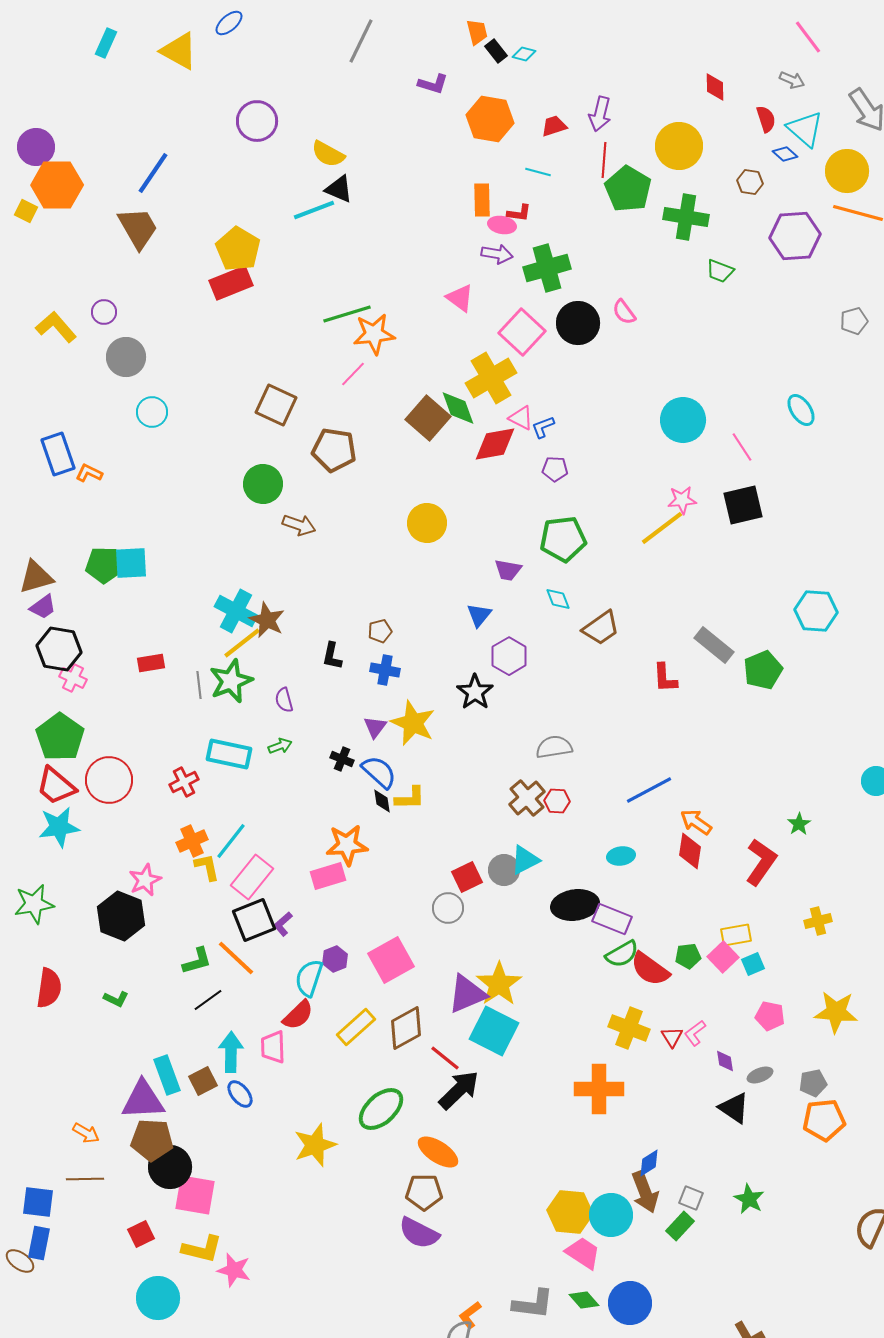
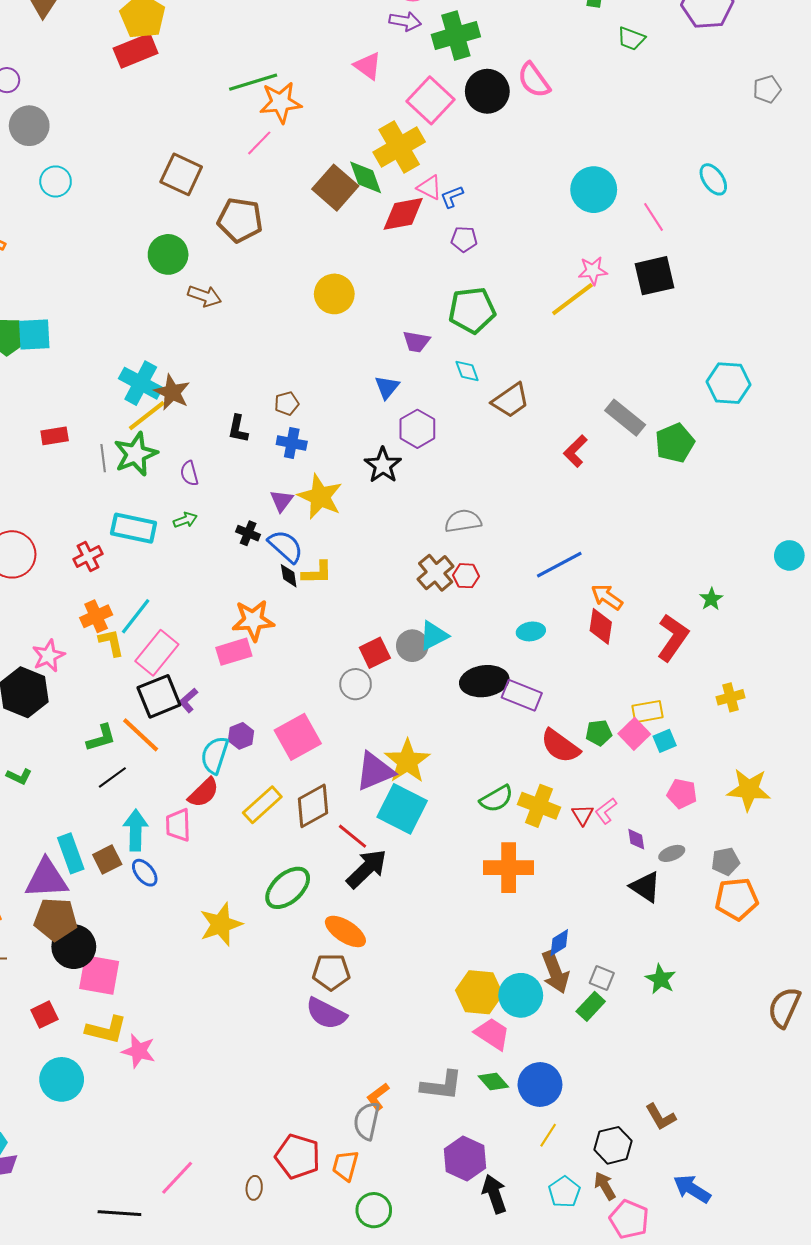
pink semicircle: (624, 312) -> (534, 80), size x1.4
red L-shape: (665, 678) -> (575, 451), turned 48
green semicircle: (622, 954) -> (496, 799), moved

